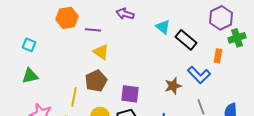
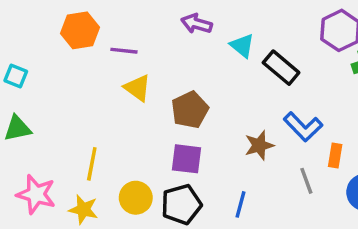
purple arrow: (125, 14) -> (197, 24), moved
orange rectangle: (218, 56) -> (335, 155), moved
brown pentagon: (96, 81) -> (190, 110), moved

